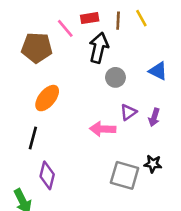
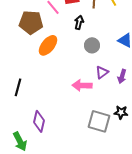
black arrow: (99, 48) -> (79, 22), size x0.6
orange ellipse: (47, 98) -> (48, 45), moved
black line: (33, 138) -> (18, 87), moved

